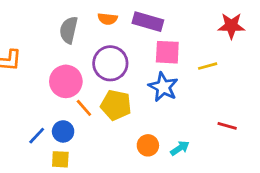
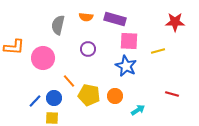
purple circle: (110, 63) -> (88, 49), size x0.6
pink circle: (66, 81) -> (43, 58), moved
yellow pentagon: (116, 105) -> (89, 95), moved
orange circle: (148, 145) -> (115, 96), moved

